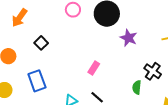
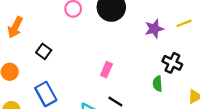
purple star: (128, 38) -> (154, 29), moved, turned -30

